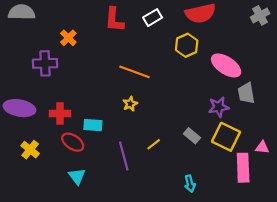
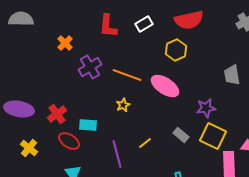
purple cross: (45, 63) -> (90, 67), moved, turned -30
pink ellipse: (226, 65) -> (165, 86), moved
gray trapezoid: (246, 93) -> (232, 75), moved
red cross: (60, 113) -> (57, 114), turned -36

